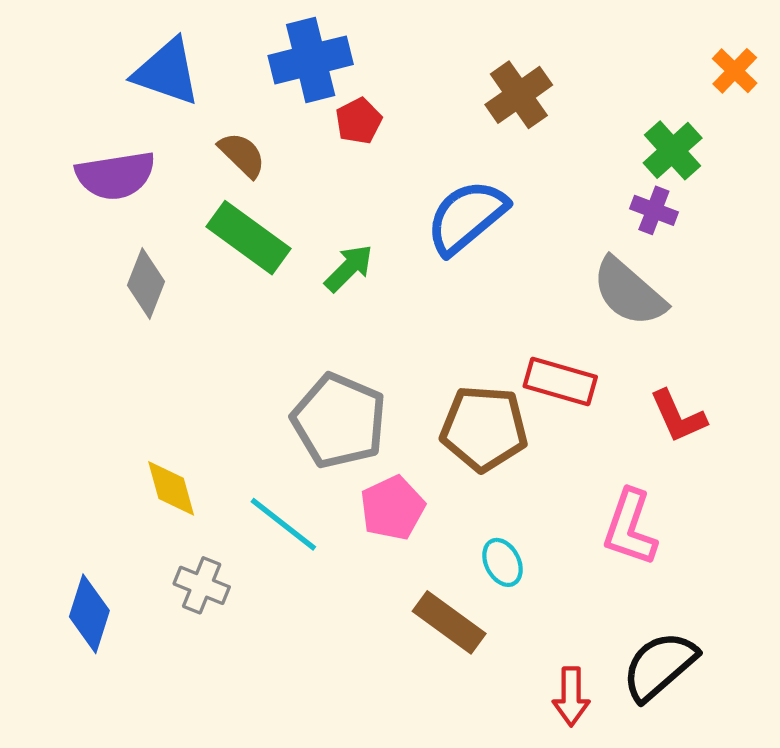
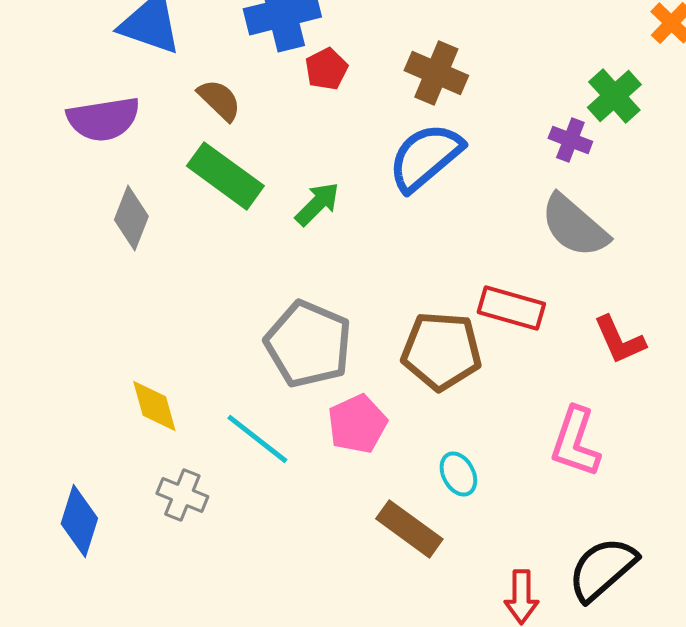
brown cross: (519, 95) -> (436, 73), moved, turned -32
purple cross: (654, 210) -> (570, 140), moved

